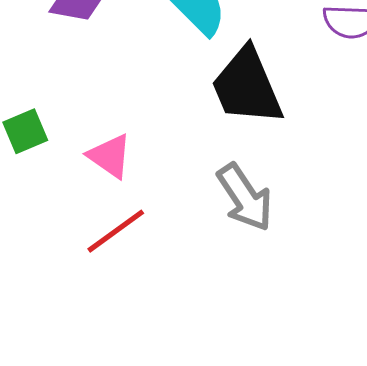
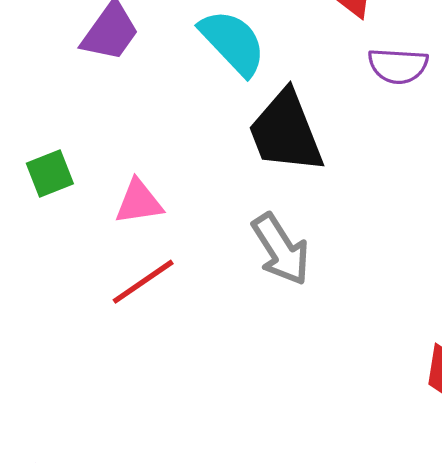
pink triangle: (110, 156) -> (139, 202), turned -45

